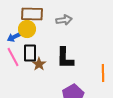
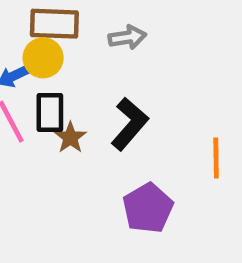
black L-shape: (65, 58) -> (130, 124), turned -140

